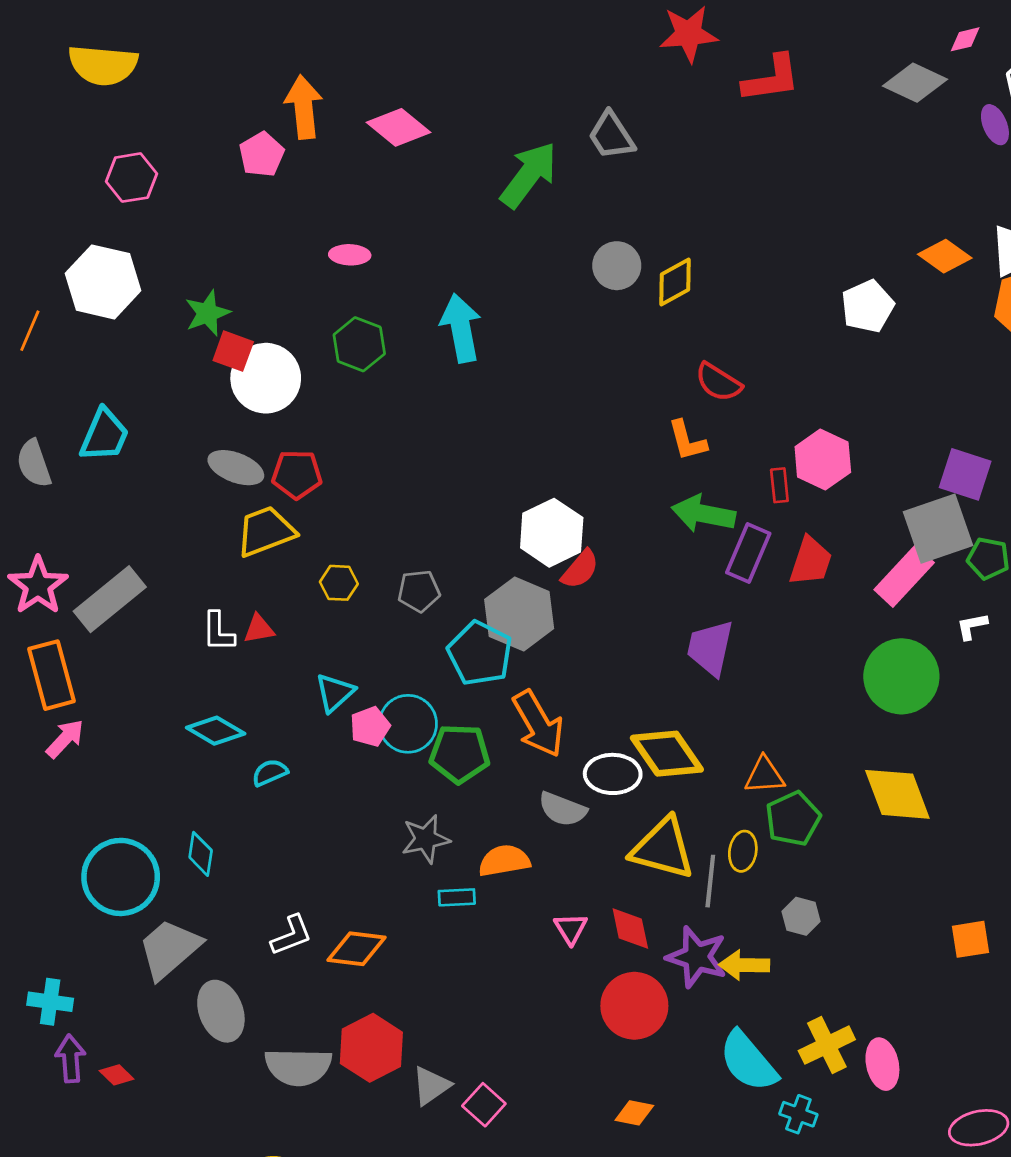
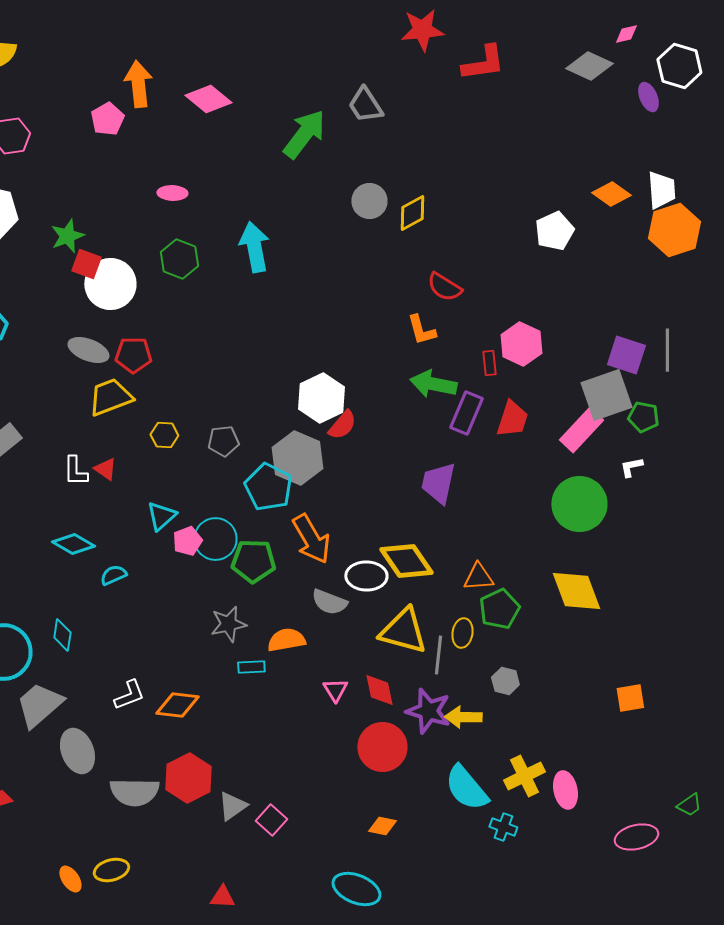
red triangle: (259, 629) -> (105, 469), turned 45

